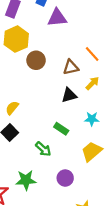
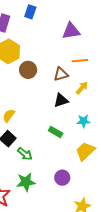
purple triangle: (57, 18) -> (71, 31), moved
orange line: (92, 54) -> (80, 61), turned -49
green arrow: (43, 149) -> (25, 154), moved

